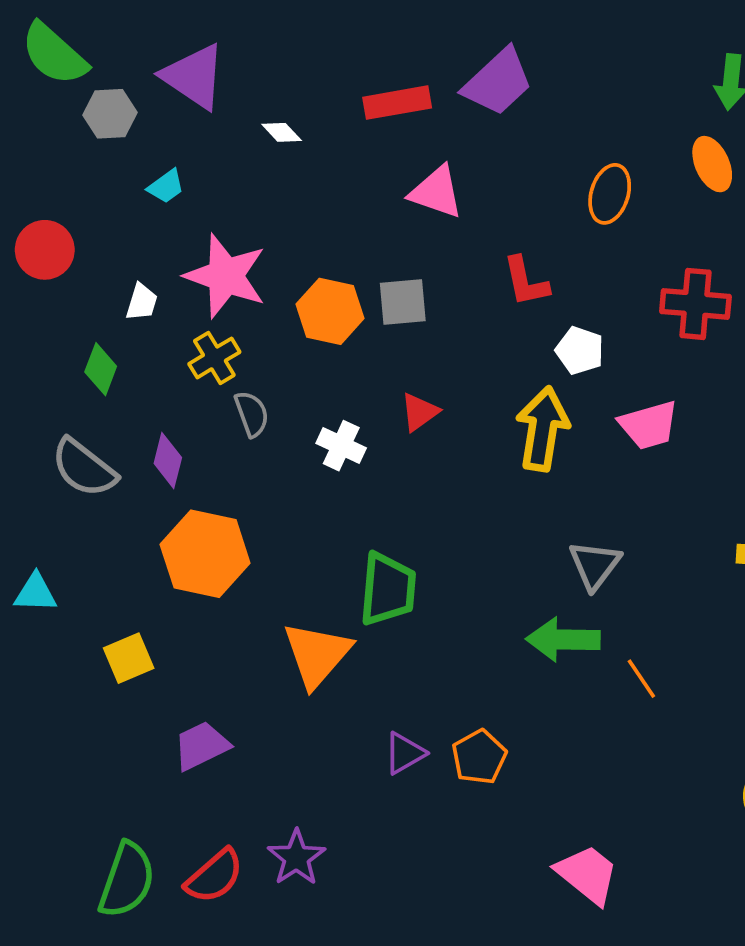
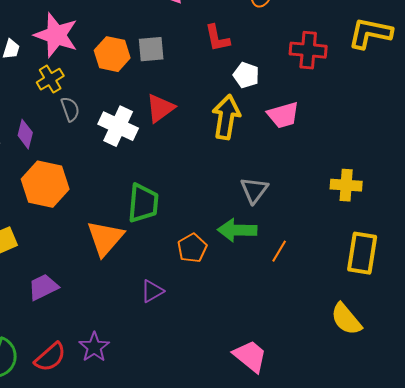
red triangle: (419, 412) -> (160, 108), size x1.4
white cross: (341, 446) -> (118, 126), size x1.5
orange line: (641, 679) -> (279, 251), turned 65
orange pentagon: (479, 757) -> (192, 248), moved

